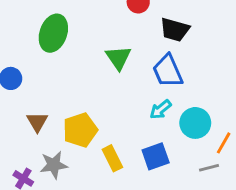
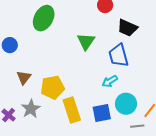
cyan circle: (195, 123) -> (126, 104), moved
yellow rectangle: (112, 158) -> (72, 110), size x1.4
gray star: (54, 165) -> (31, 109), turned -30

